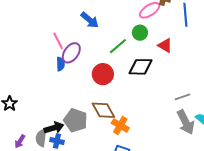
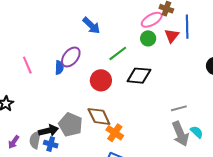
green circle: (140, 33) -> (148, 38), moved
pink line: (58, 41) -> (27, 65), moved
red triangle: (165, 45) -> (172, 36), moved, turned 35

